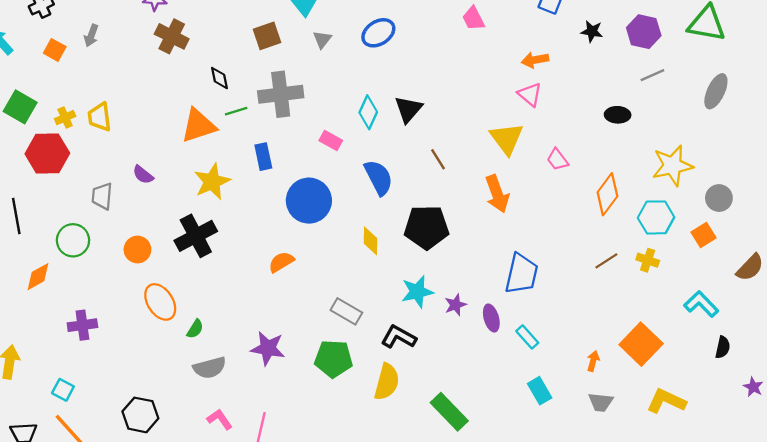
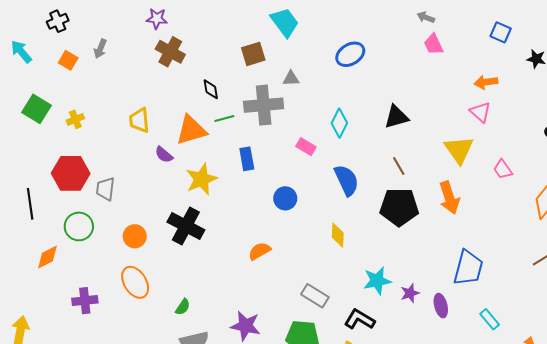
gray triangle: (322, 40) -> (291, 78), moved, turned 48
black triangle: (408, 109) -> (396, 117), moved, turned 32
yellow trapezoid: (100, 117) -> (139, 120), moved
red hexagon: (47, 153) -> (71, 173), moved
purple semicircle: (143, 175) -> (164, 155), moved
blue circle: (309, 201) -> (285, 198), size x0.6
black pentagon: (427, 227) -> (399, 207), moved
black cross: (196, 236) -> (186, 226), turned -36
orange ellipse: (160, 302) -> (135, 282), moved
cyan rectangle: (527, 337) -> (490, 319), moved

